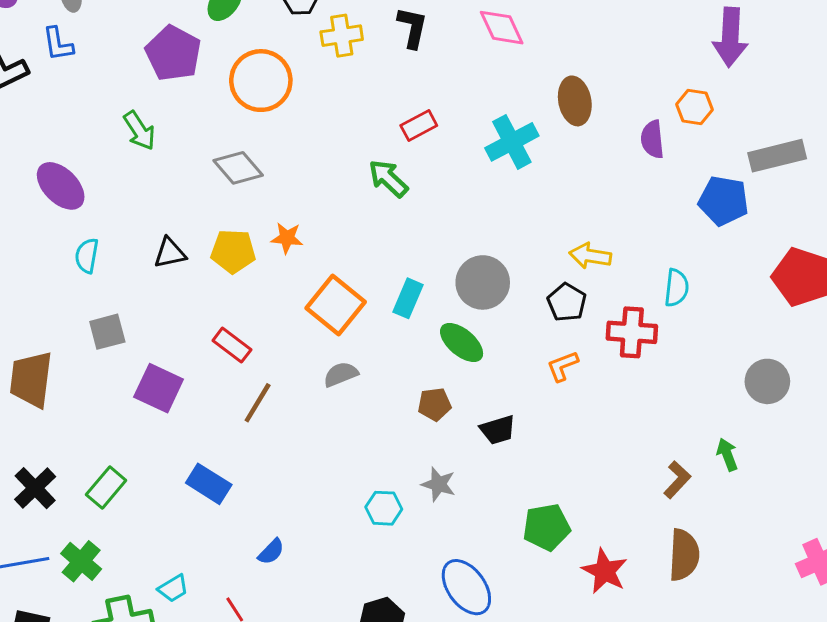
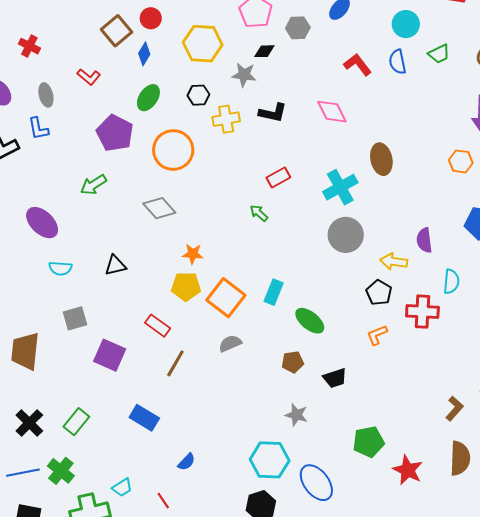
black L-shape: (412, 28) -> (273, 113), turned 92
green arrow: (139, 131) -> (93, 185), turned 92
purple semicircle: (652, 139) -> (424, 240), moved
green arrow: (388, 178) -> (259, 213), size x0.7
yellow pentagon: (233, 251) -> (186, 286), moved
cyan semicircle: (87, 256) -> (60, 268), turned -95
gray circle: (483, 282) -> (346, 235), moved
cyan hexagon: (384, 508) -> (270, 460), moved, size x1.6

